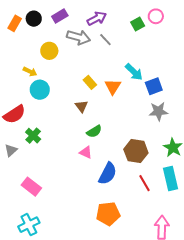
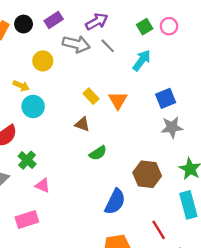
pink circle: (156, 16) -> (169, 26), moved
cyan arrow: (134, 72) -> (142, 60), moved, turned -96
brown triangle: (82, 106) -> (82, 124), turned -32
pink triangle: (86, 152) -> (43, 185), moved
red line: (144, 183) -> (159, 230), moved
pink rectangle: (31, 187) -> (27, 219), turned -54

